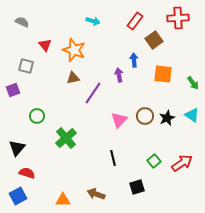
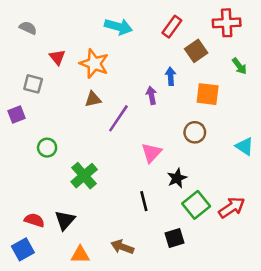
cyan arrow: (93, 21) -> (118, 27), size x1.5
green arrow: (193, 83) -> (239, 66), moved
brown circle: (145, 116) -> (195, 132), moved
black star: (167, 118) -> (177, 178), moved
black triangle: (17, 148) -> (65, 220), moved
green square: (154, 161) -> (196, 205), size x1.5

